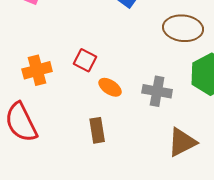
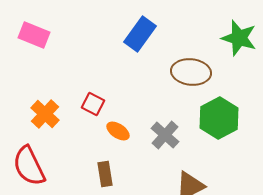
orange cross: (37, 70) -> (45, 114), turned -32
gray cross: (157, 91) -> (165, 135), turned 32

